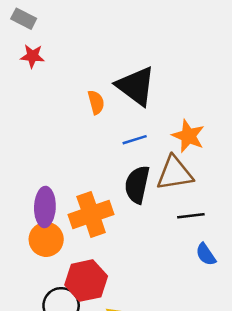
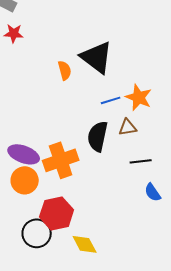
blue line: (135, 140) -> (111, 100), moved
brown triangle: (175, 173) -> (128, 127), size x0.6
purple ellipse: (45, 207) -> (24, 154), turned -72

